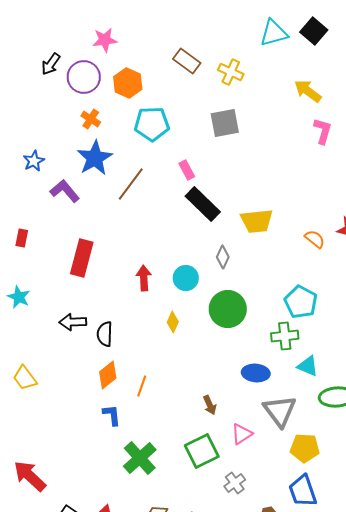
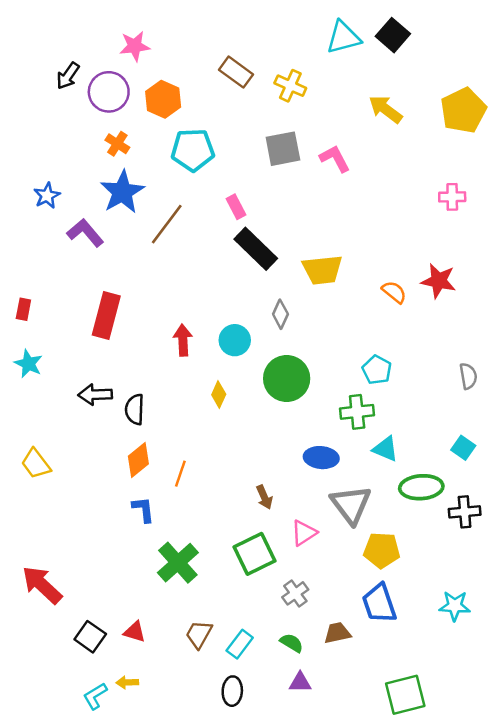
pink L-shape: (323, 131) -> (335, 159), moved, turned -44
red rectangle: (22, 238) -> (23, 309), moved
cyan pentagon: (301, 302) -> (377, 370), size x0.7

